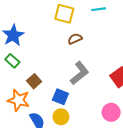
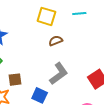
brown square: (34, 81) -> (15, 80), turned 32

